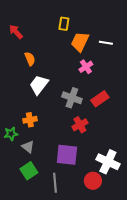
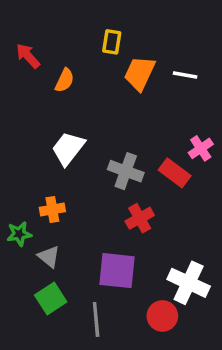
orange semicircle: (30, 59) -> (65, 80), moved, turned 48
pink cross: (86, 67) -> (201, 148), moved
red rectangle: (100, 99) -> (175, 173), turned 72

